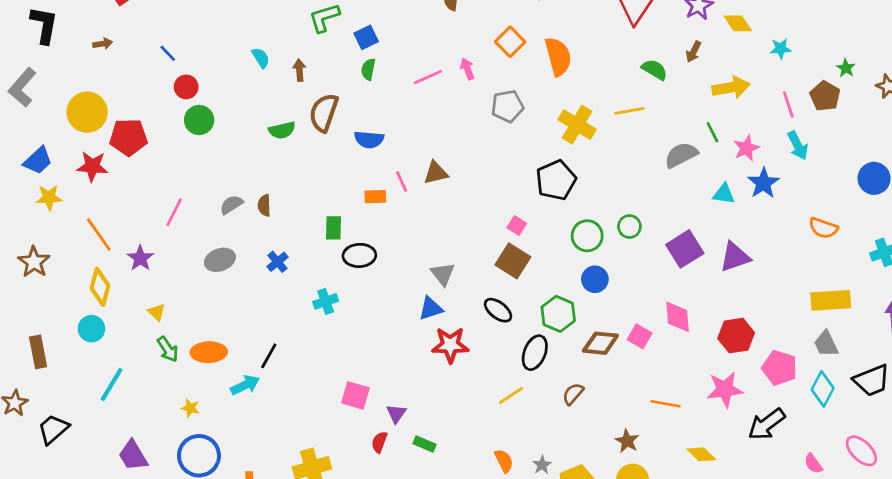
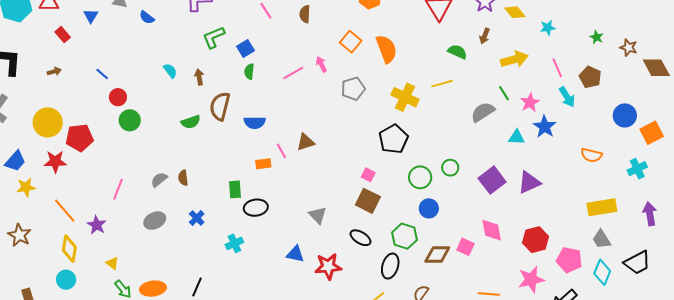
brown pentagon: (825, 96) -> (590, 77), moved
blue triangle: (431, 308) -> (295, 254), moved, turned 36

